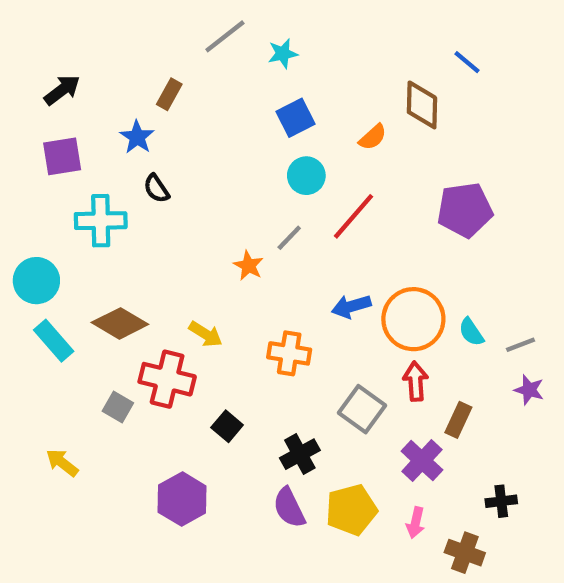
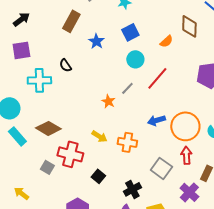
brown rectangle: (169, 94) -> (71, 21), size x1.5
blue star: (137, 137) -> (96, 41), moved
yellow arrow: (206, 334) -> (99, 136), moved

